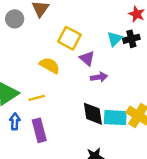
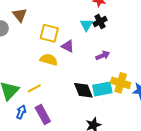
yellow semicircle: (50, 65) -> (49, 60), moved
purple arrow: (99, 77) -> (103, 55), moved
blue arrow: (15, 121) -> (21, 112), turned 32

